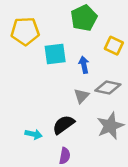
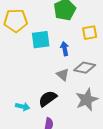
yellow square: (114, 46) -> (90, 33), turned -35
gray triangle: (81, 96) -> (63, 75), turned -32

